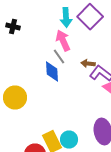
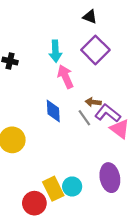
cyan arrow: (66, 18) -> (55, 51), moved
gray line: (59, 56) -> (84, 118), moved

